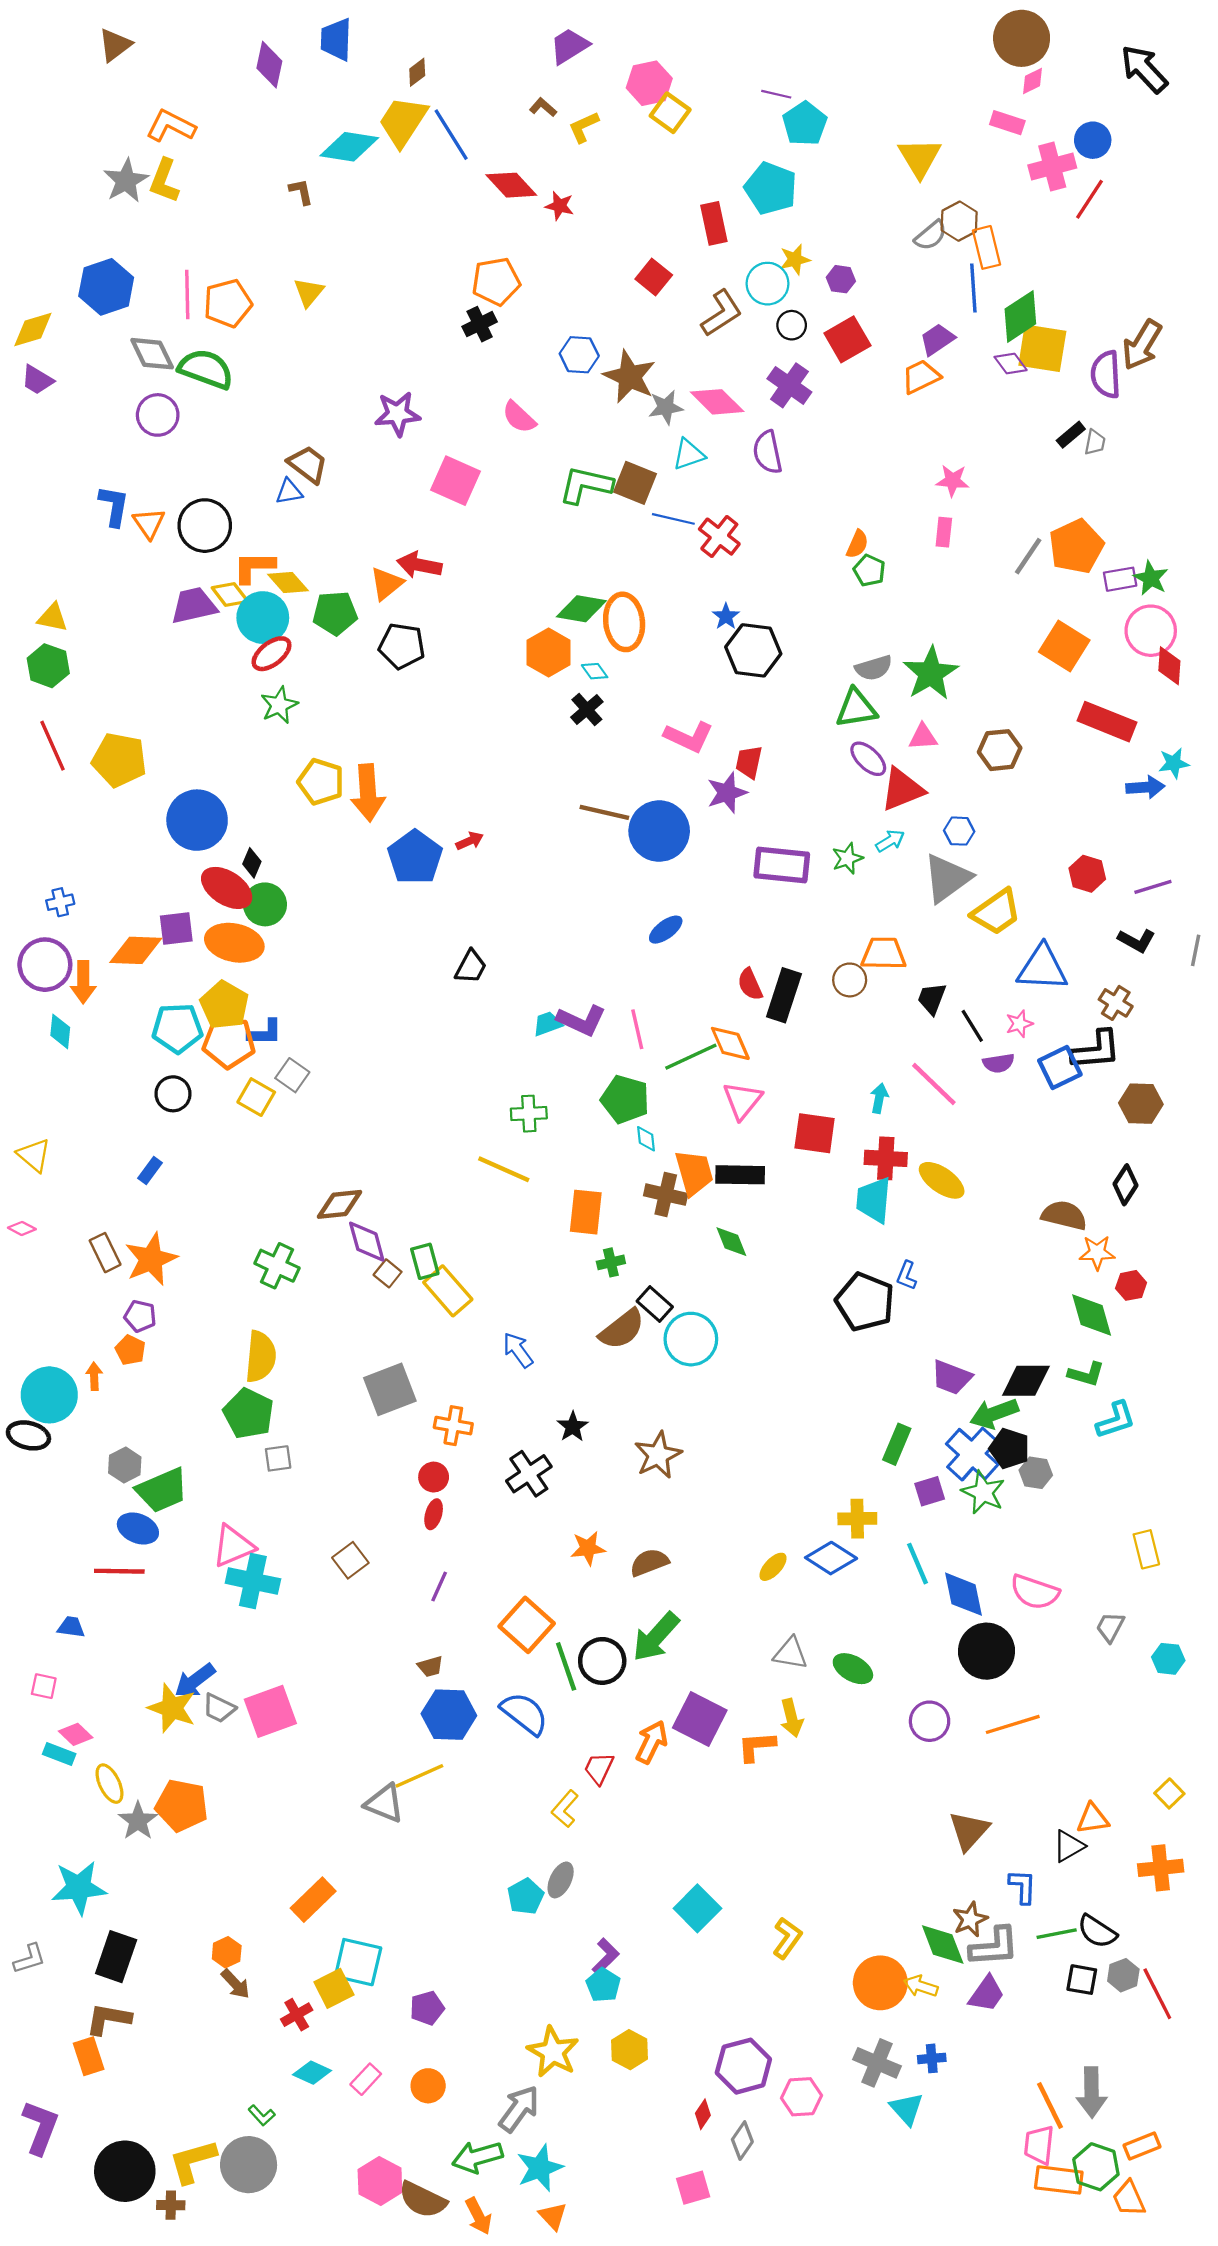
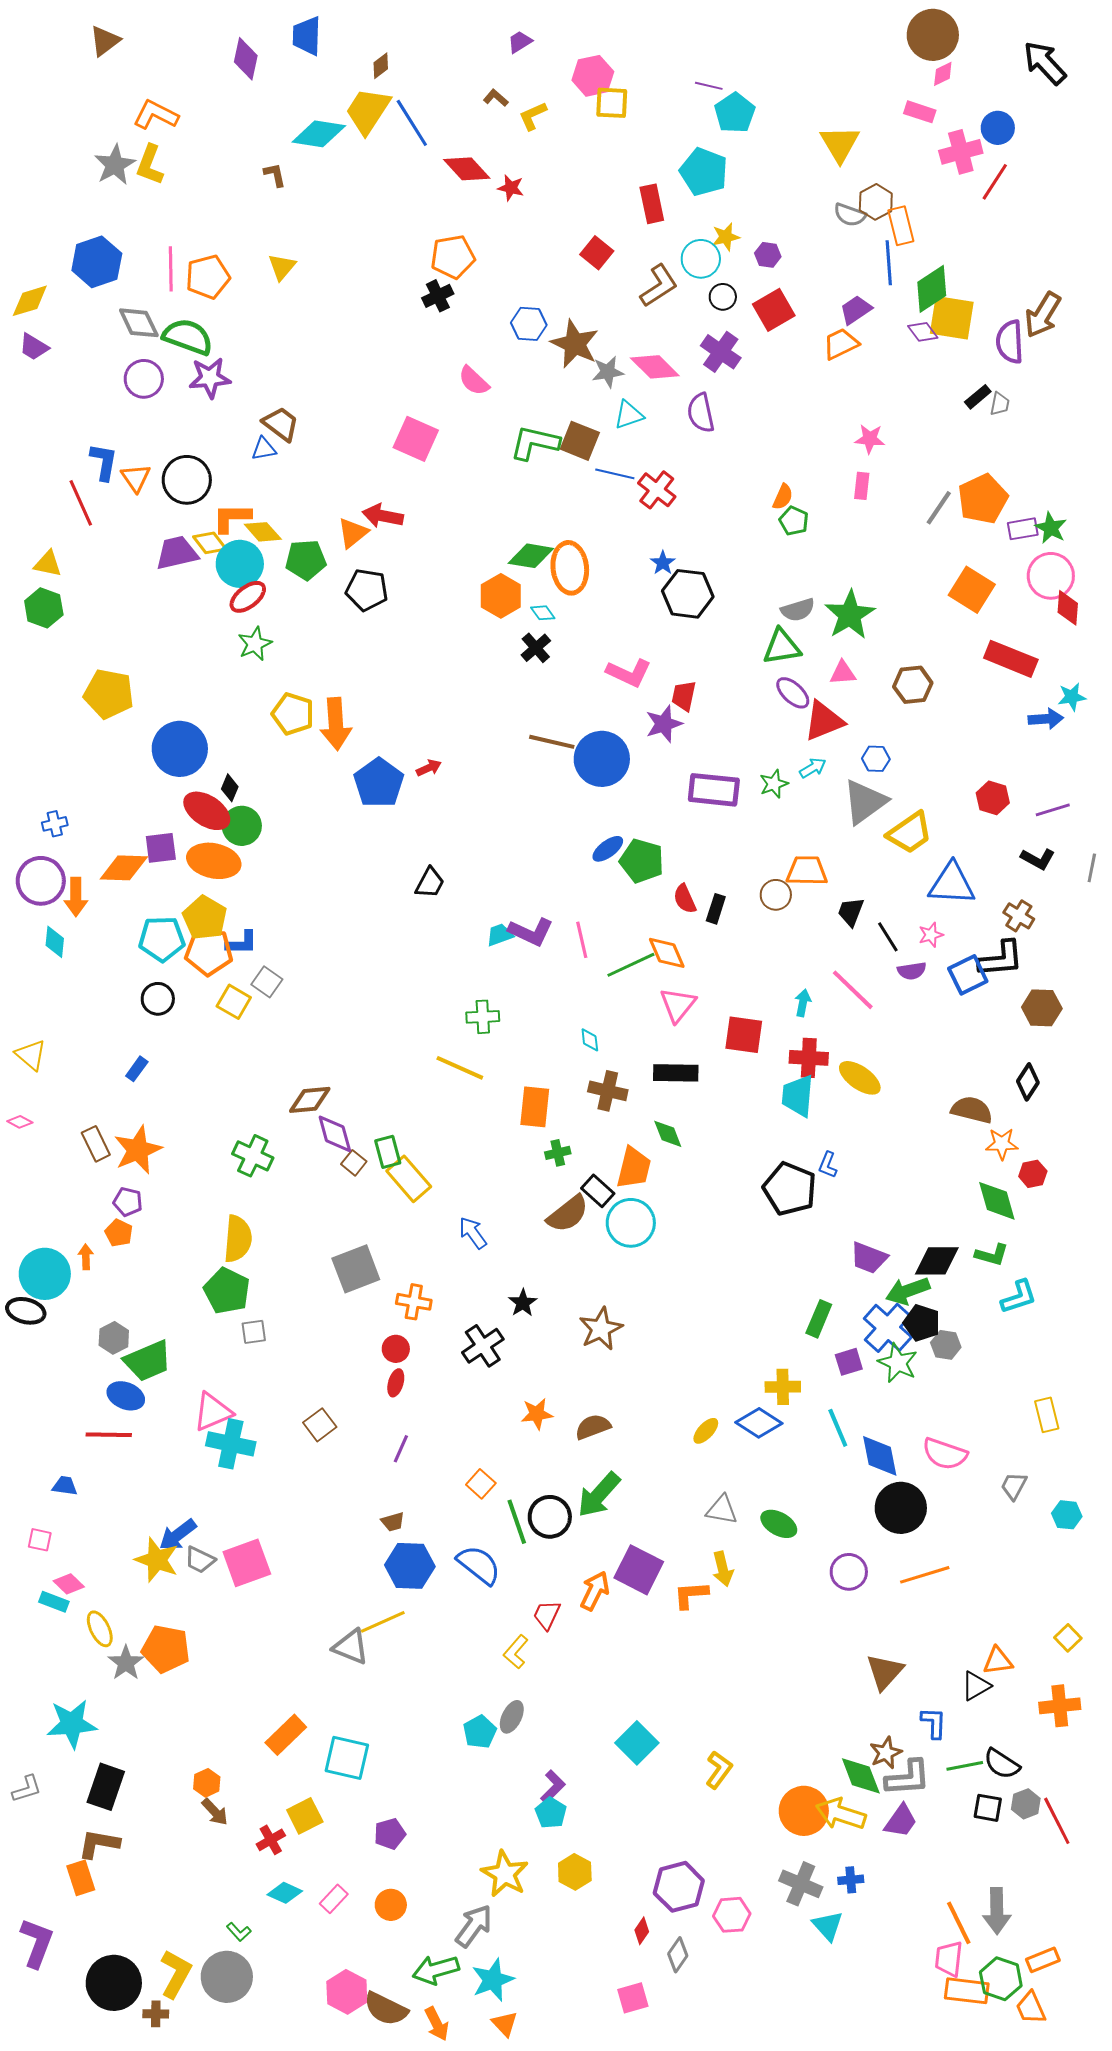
purple trapezoid: (569, 46) -> (520, 42), size x0.7
yellow square: (670, 113) -> (612, 103), turned -33
gray semicircle: (931, 235) -> (850, 215), turned 60
purple star: (397, 414) -> (210, 378), moved
red line: (53, 746) -> (81, 503), moved
black rectangle: (784, 995) -> (716, 909), size x0.6
green pentagon: (625, 1099) -> (642, 861), moved
orange trapezoid: (694, 1173) -> (634, 1168), moved, turned 30
orange square: (527, 1625) -> (481, 1484), size x0.6
cyan square: (358, 1962) -> (347, 1758), moved
yellow arrow: (921, 1986) -> (841, 1814), size x1.6
yellow L-shape: (193, 2161) -> (176, 1974), turned 135

